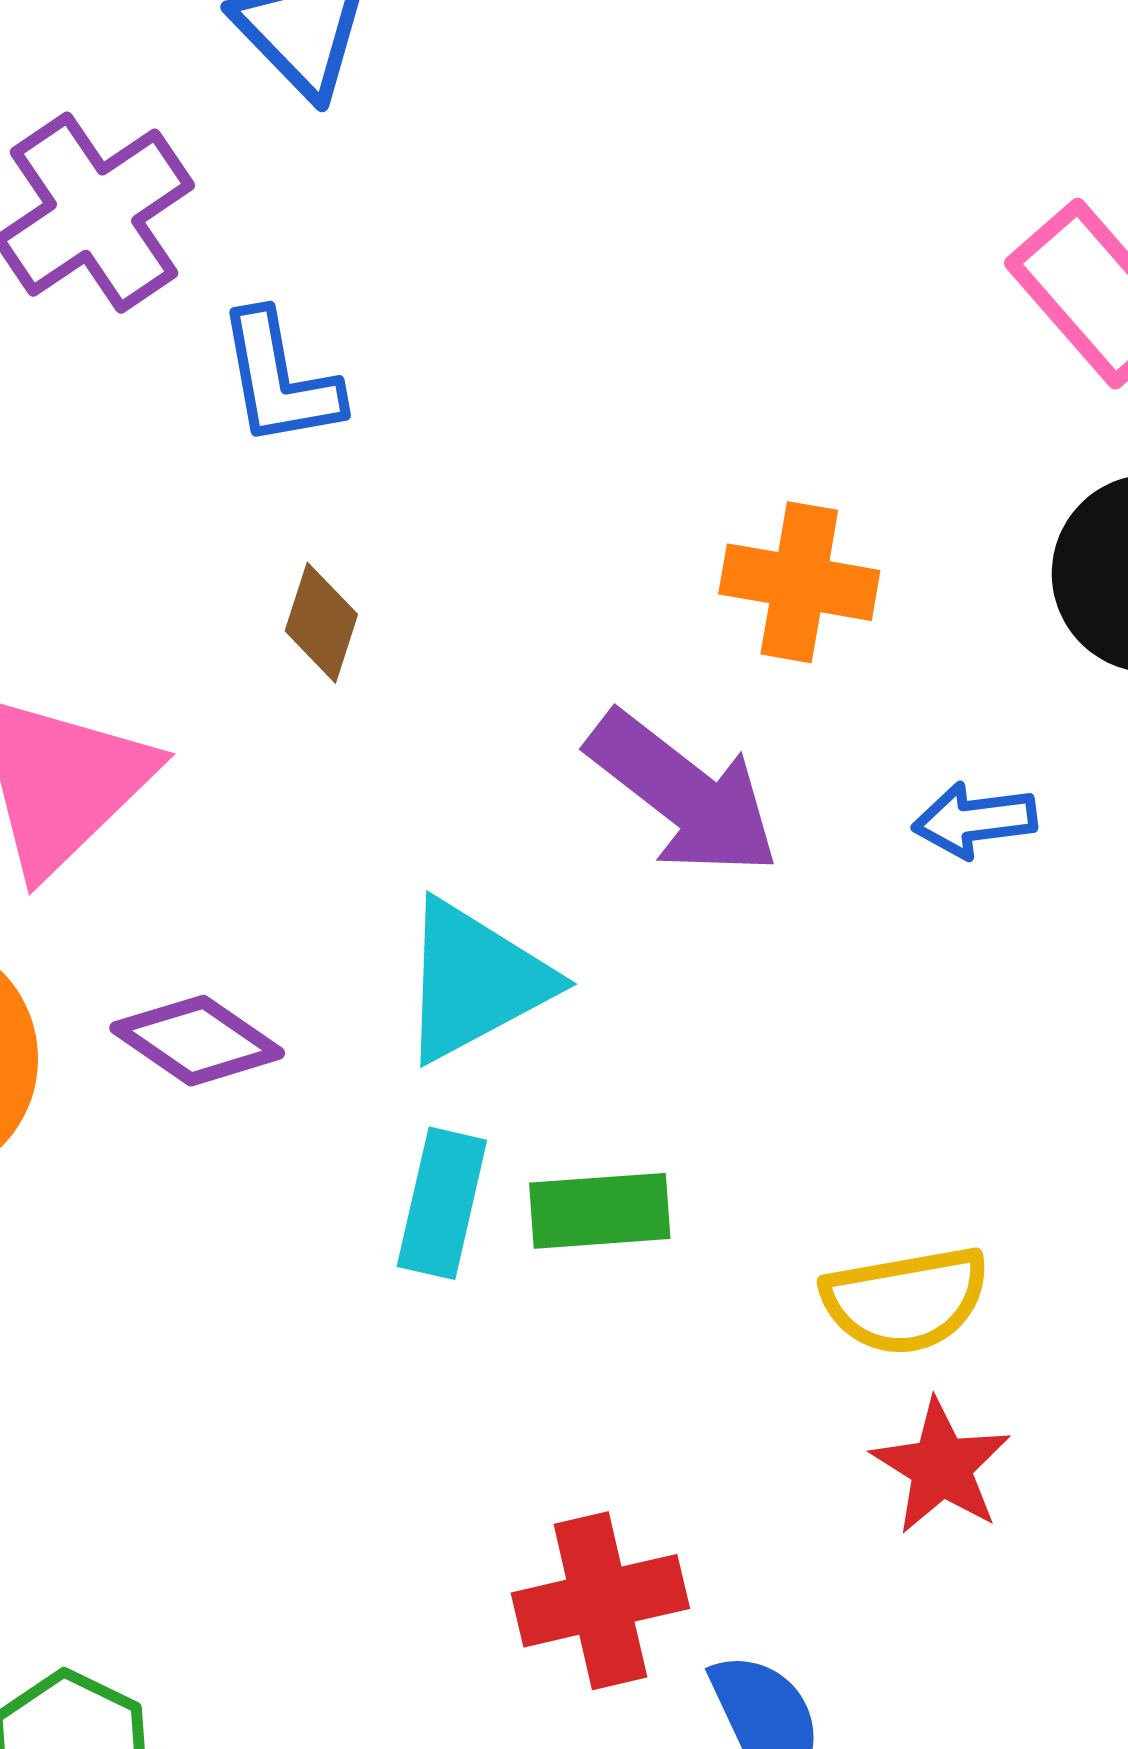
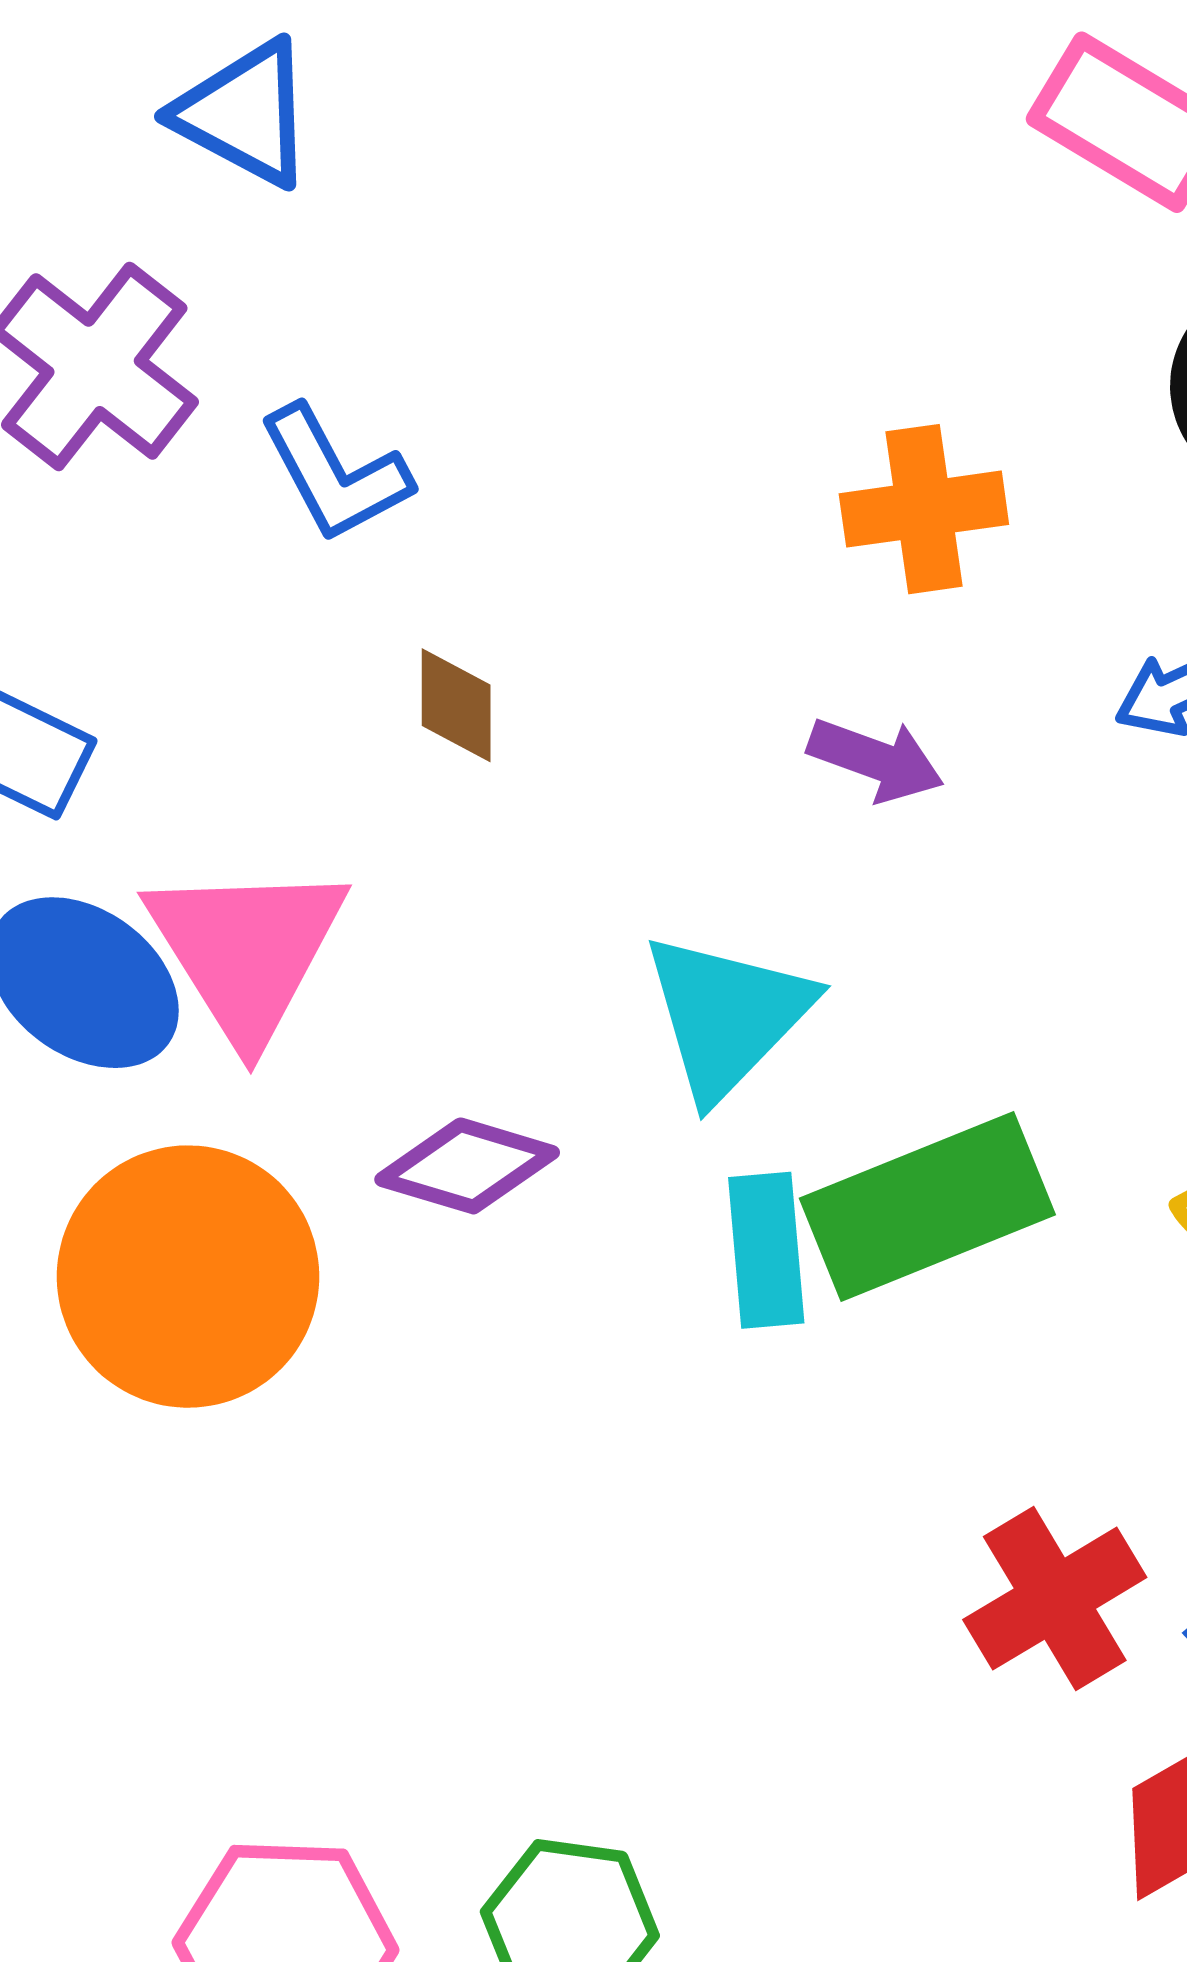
purple arrow: (683, 794) -> (876, 760), size x0.6
green rectangle: (600, 1211) -> (927, 1207), size x1.6

